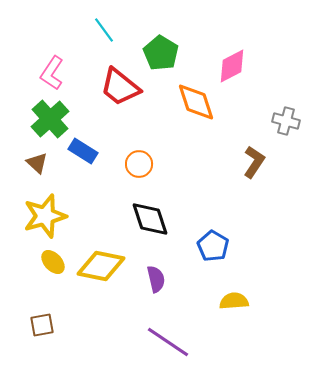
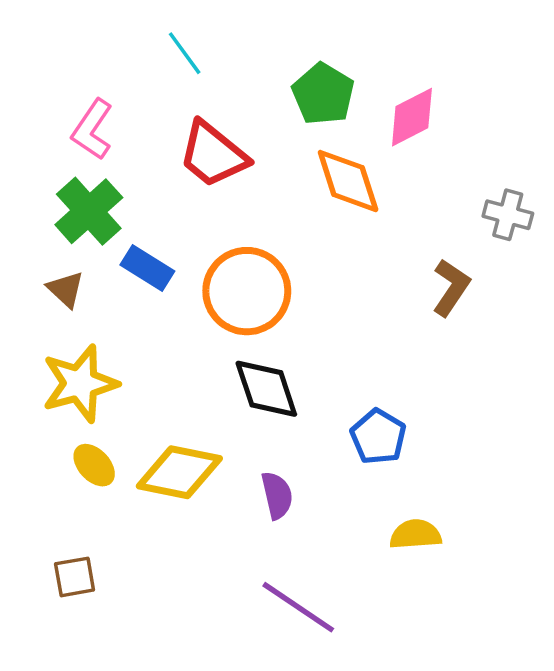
green pentagon: (161, 53) -> (323, 94), moved
orange circle: (139, 164) -> (247, 291), size x1.8

